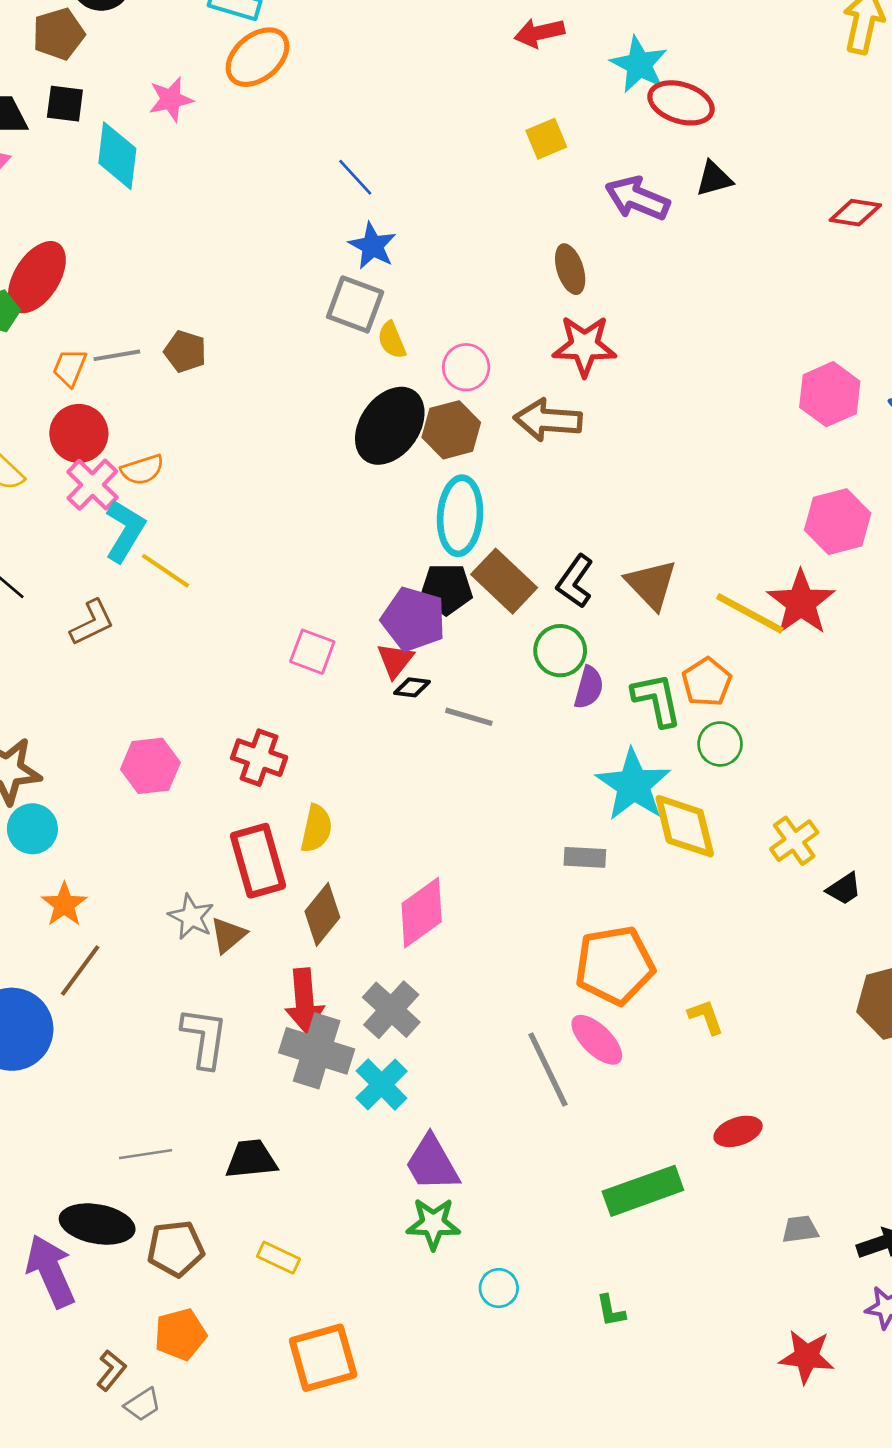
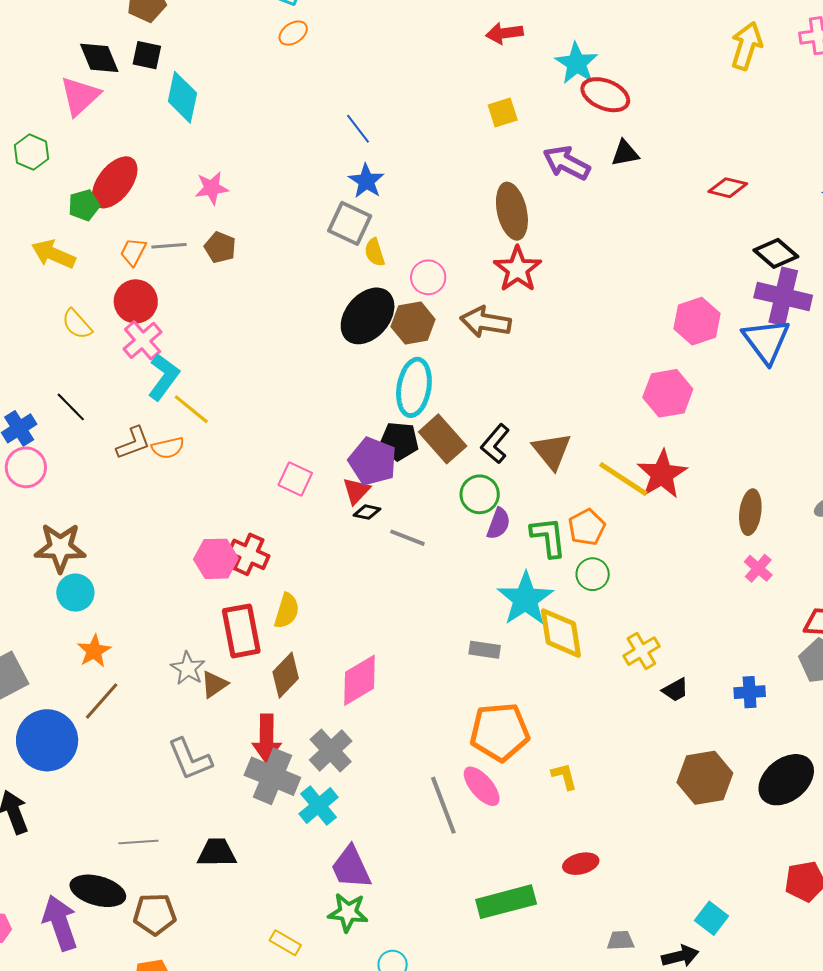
orange ellipse: (258, 57) -> (293, 33), size x0.6
pink star: (171, 99) -> (212, 188), moved
brown ellipse: (570, 269) -> (512, 211), size x1.5
red star: (584, 346) -> (518, 269), turned 30
orange semicircle: (142, 470) -> (168, 448), moved
pink hexagon: (838, 522) -> (668, 393), moved
pink hexagon: (150, 766) -> (216, 559), moved
gray L-shape: (204, 1038) -> (190, 759), turned 144
yellow rectangle: (278, 1258) -> (285, 943), moved

